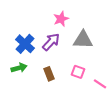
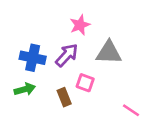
blue cross: (25, 44) -> (33, 58), turned -30
pink square: (78, 72) -> (85, 83), moved

